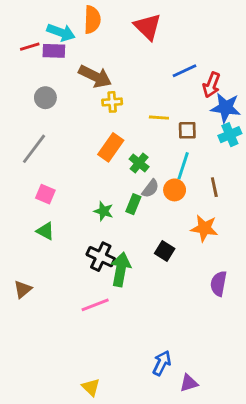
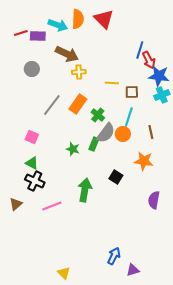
orange semicircle: (92, 20) -> (78, 19), moved
cyan arrow: (61, 32) -> (58, 25), moved
blue line: (184, 71) -> (140, 50), moved, turned -48
red arrow: (211, 85) -> (149, 60), turned -48
gray line: (34, 149) -> (52, 105), moved
gray semicircle: (150, 189) -> (106, 133), size x1.5
black cross: (101, 257) -> (35, 181), moved
pink line: (95, 305) -> (52, 206), moved

